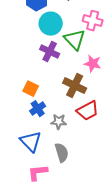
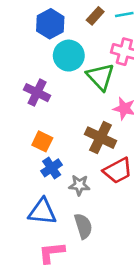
purple cross: (50, 52) -> (37, 93), moved
blue triangle: (31, 142) -> (42, 212), turned -40

